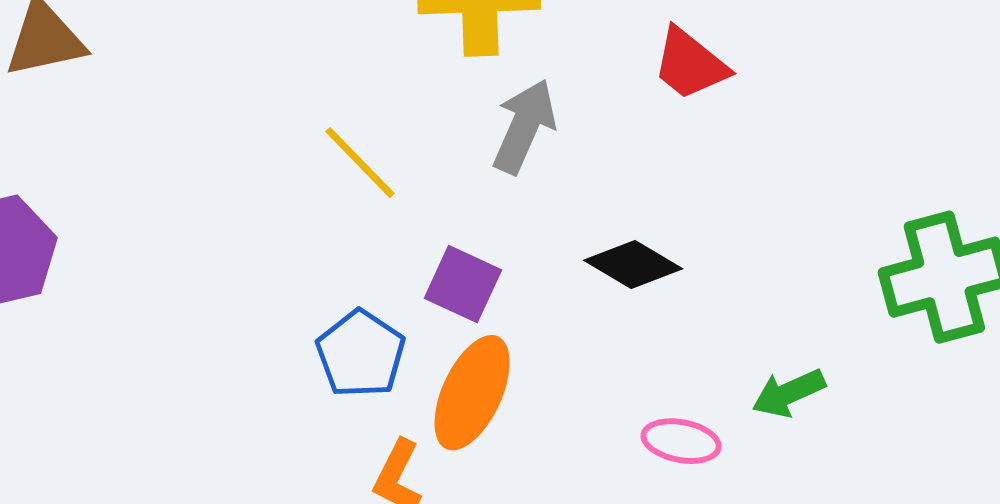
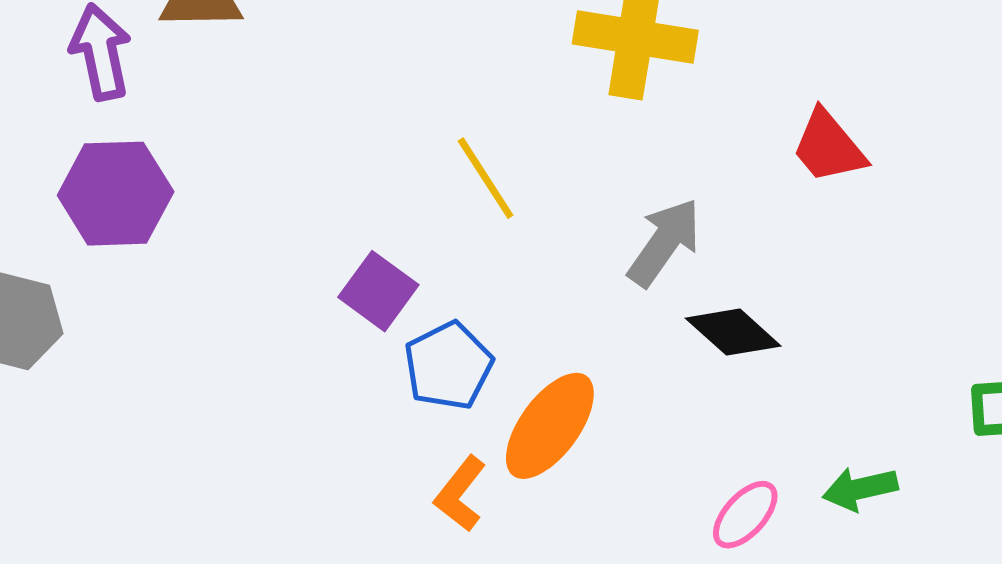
gray arrow: (524, 126) -> (664, 242), moved
purple square: (463, 284) -> (378, 291), moved
pink ellipse: (681, 441) -> (745, 515), turned -70

